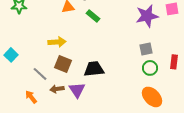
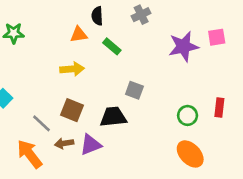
yellow arrow: (57, 42) -> (72, 69), moved
gray square: (146, 49) -> (134, 90), moved, turned 32
purple triangle: (77, 90) -> (91, 145), turned 42
orange arrow: (31, 97) -> (30, 154), size x1.6

